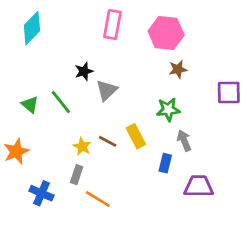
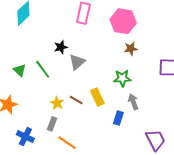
purple trapezoid: (199, 186) -> (155, 140), moved, turned 60

